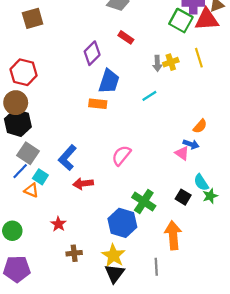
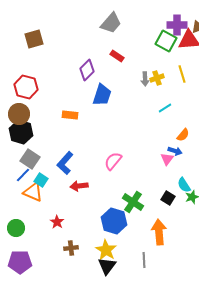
cyan line: (149, 96) -> (165, 108), moved
orange rectangle: (98, 104) -> (70, 115), moved
pink triangle: (182, 153) -> (167, 159), turned 32
orange triangle: (31, 190) -> (33, 192), size x1.5

